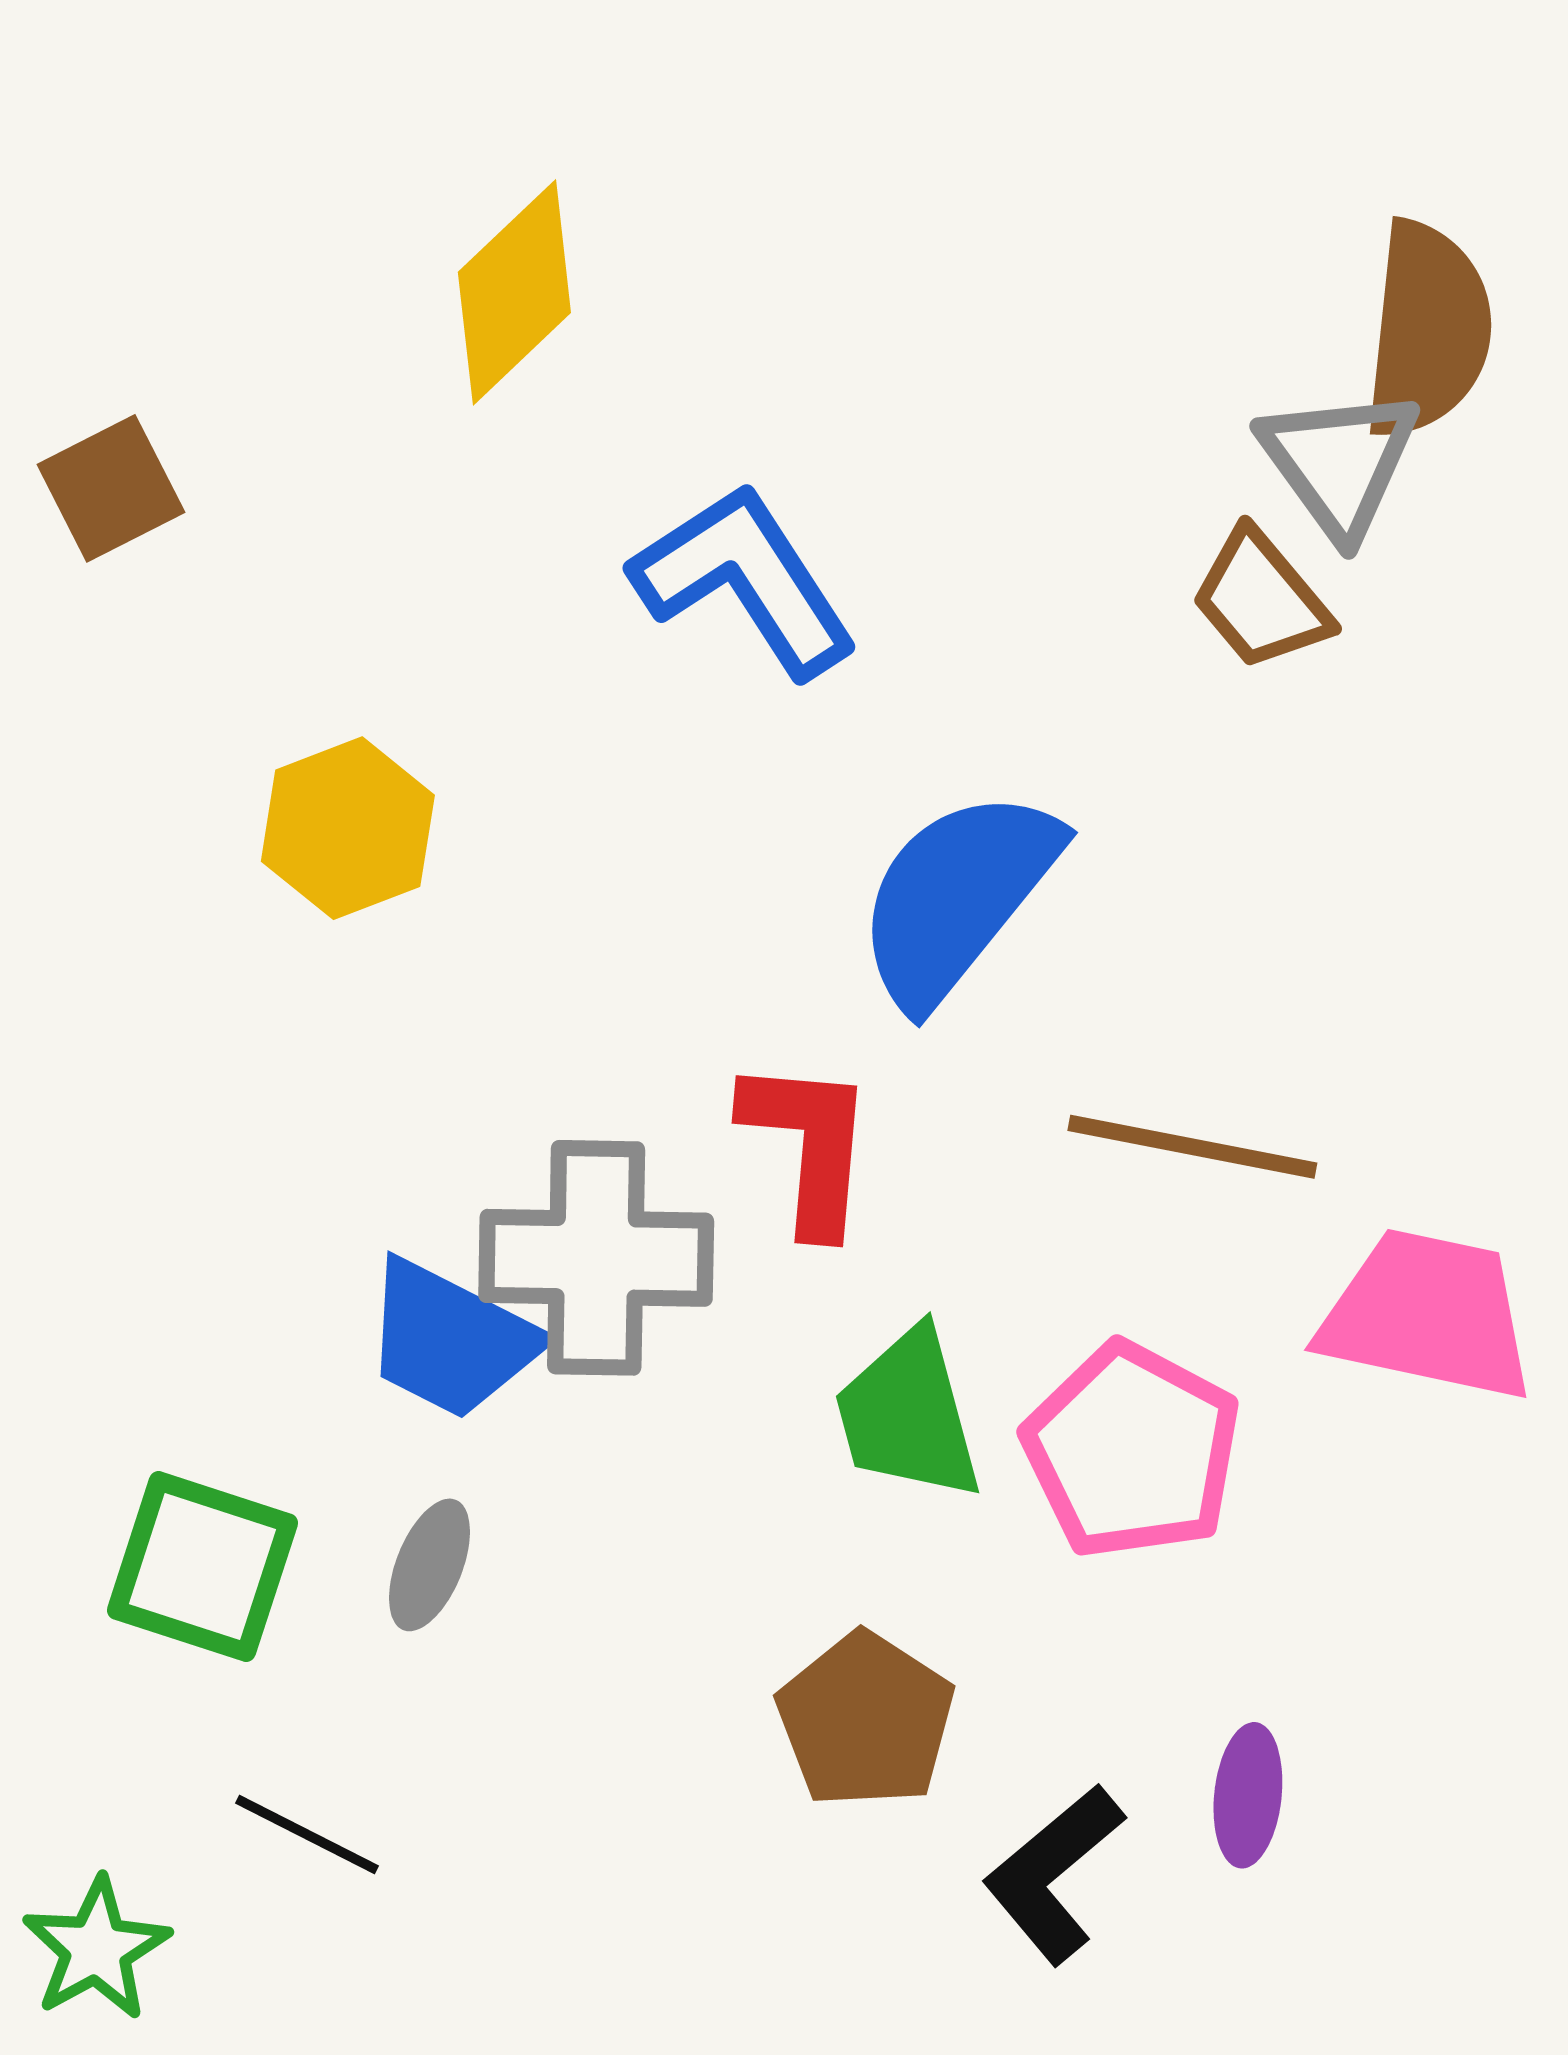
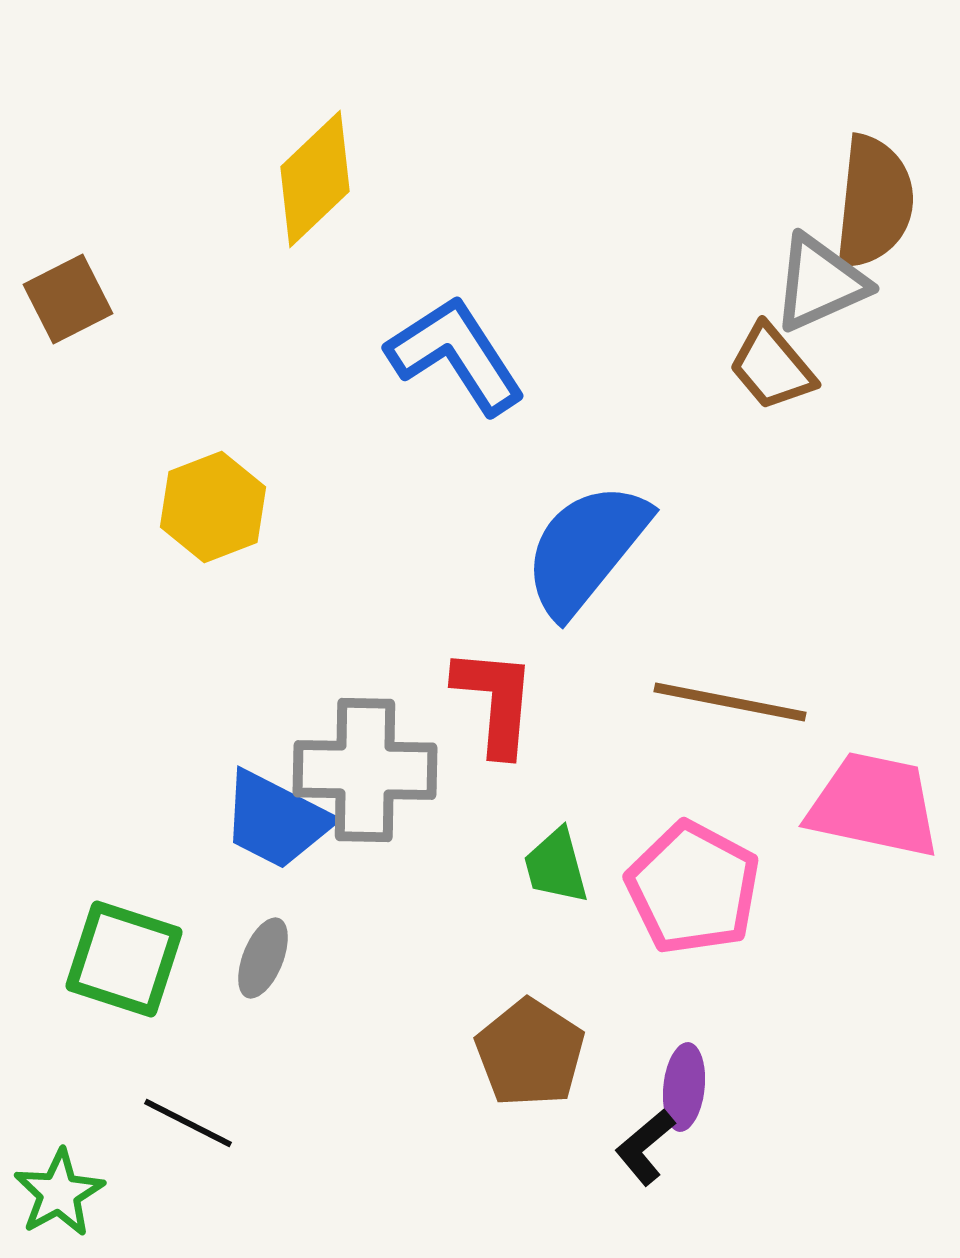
gray triangle: (1339, 462) -> (820, 283), turned 42
green trapezoid: (908, 1415) -> (556, 866), size x0.7
purple ellipse: (1248, 1795) -> (684, 1087), moved
black L-shape: (1054, 1874) -> (645, 1147), size x0.7

